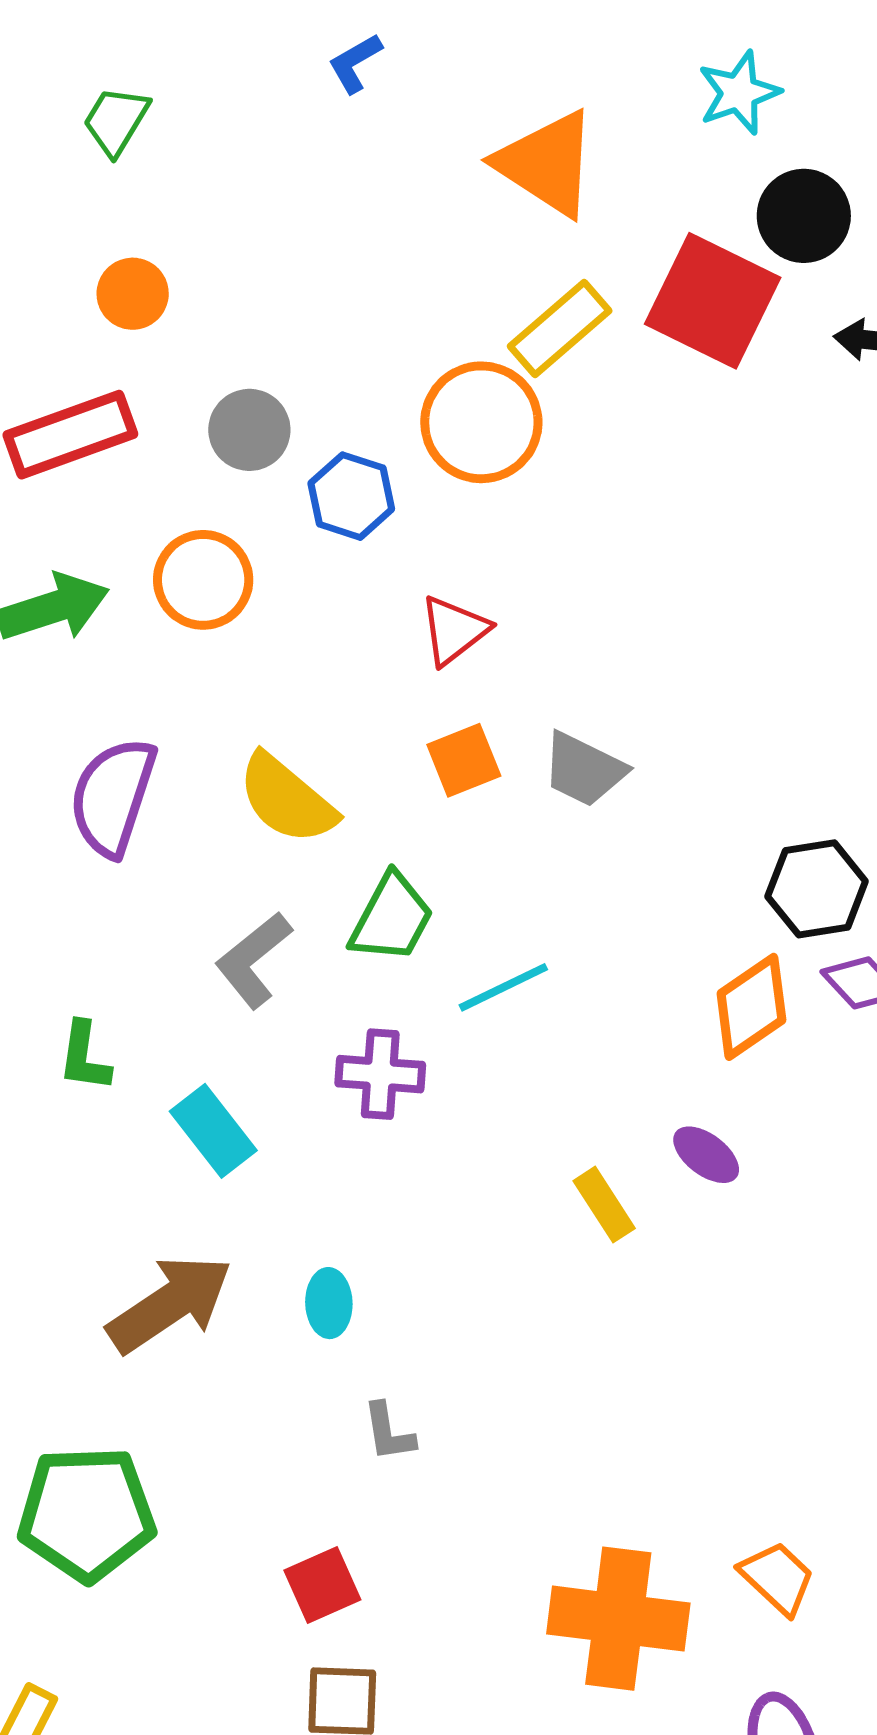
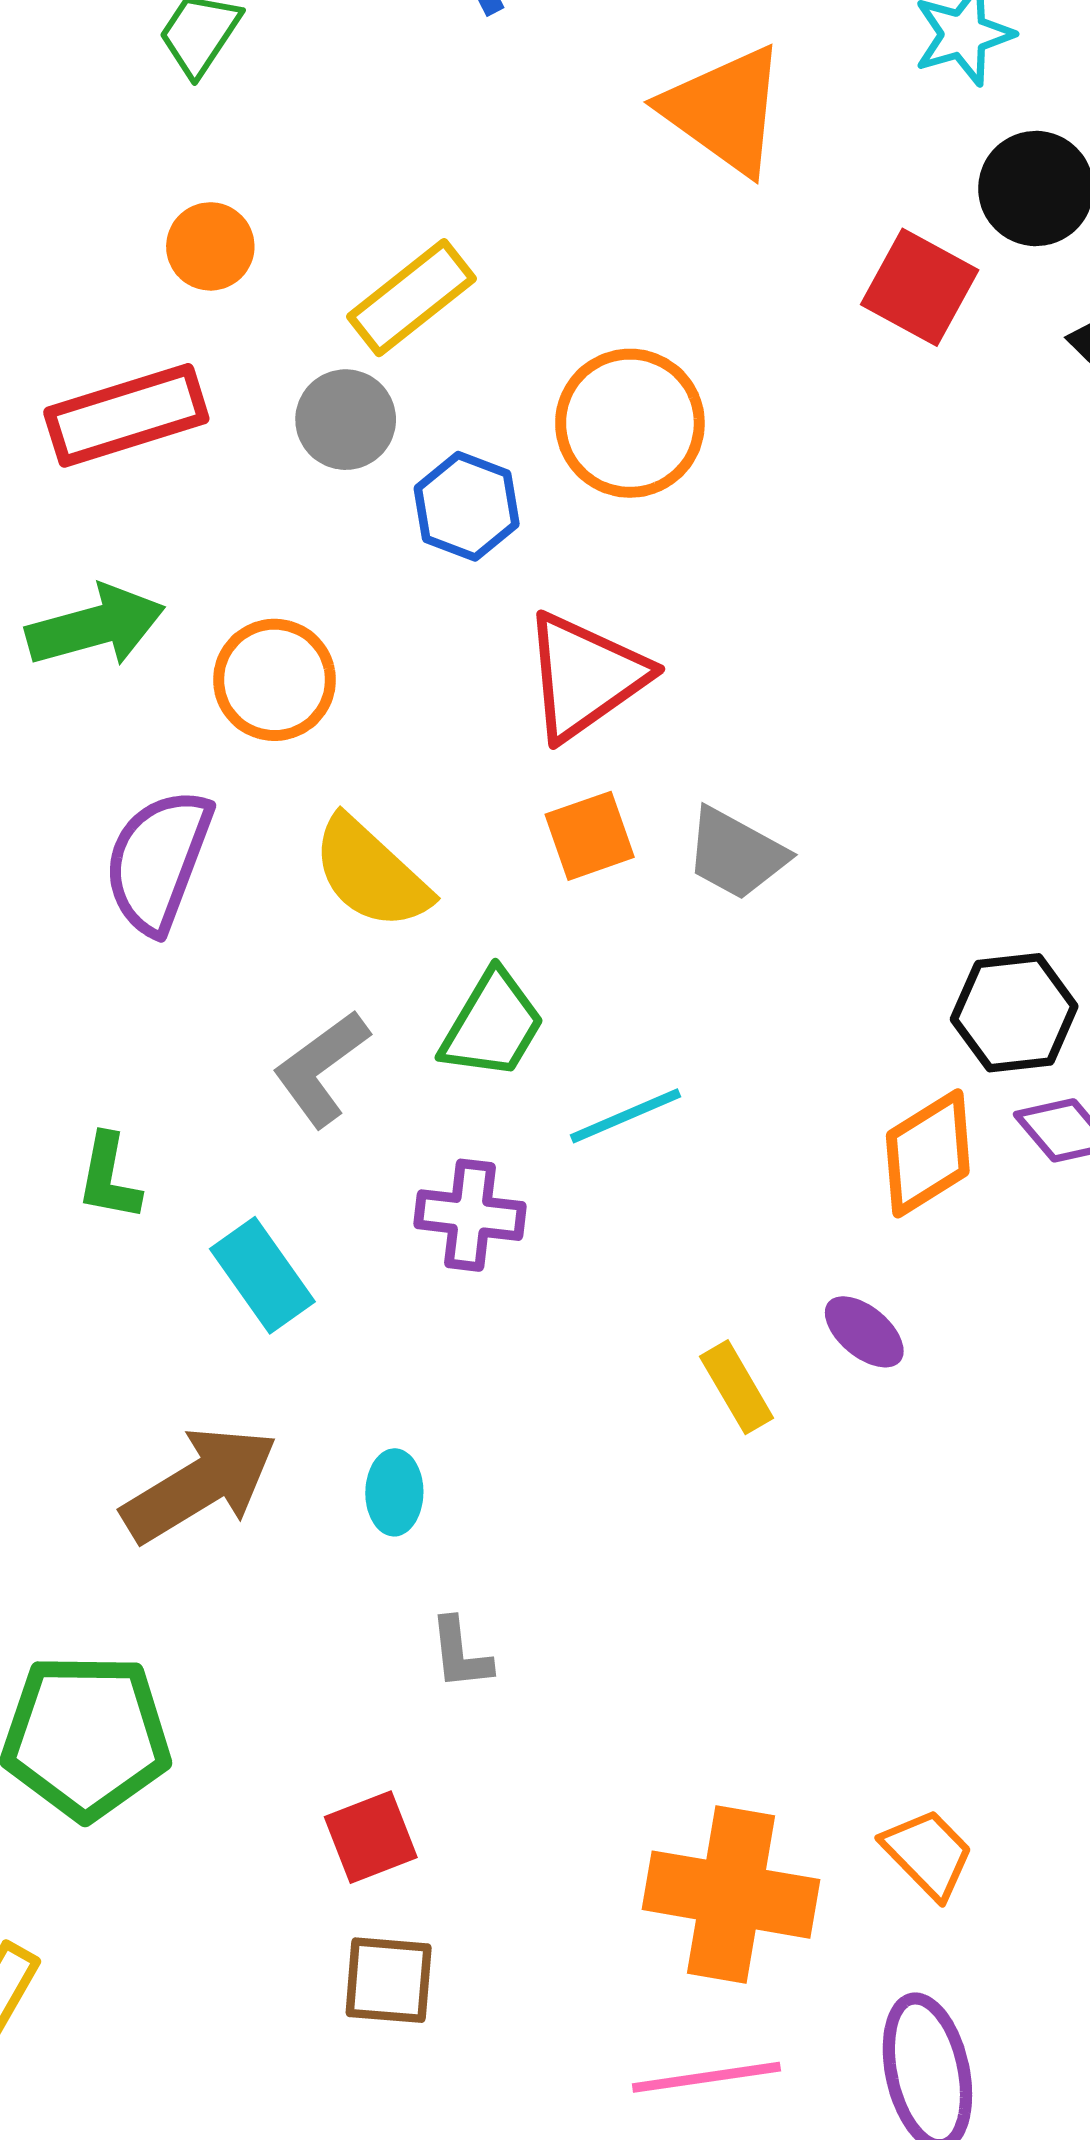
red square: (713, 301) -> (920, 287), size x0.7
yellow rectangle: (560, 328) -> (411, 298), moved
orange circle: (203, 580) -> (275, 680), moved
red triangle: (454, 630) -> (585, 676), size x1.5

